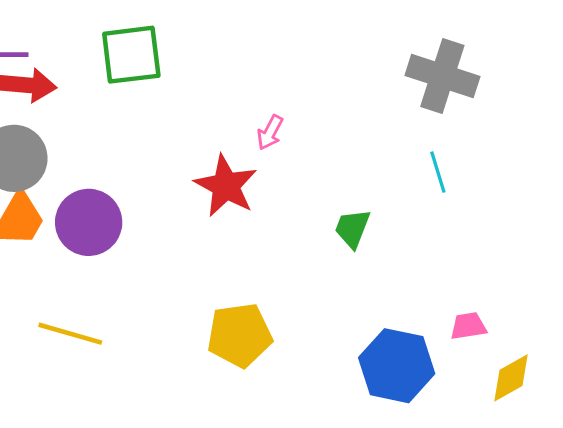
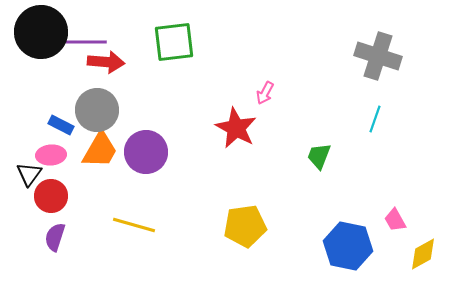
cyan line: (438, 172) -> (375, 119), turned 36
pink trapezoid: (468, 326) -> (395, 220), turned -110

